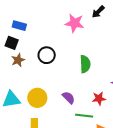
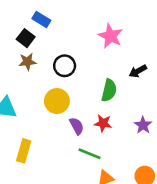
black arrow: (98, 12) -> (138, 71), moved
yellow circle: (37, 98) -> (57, 101), moved
red star: (99, 98) -> (103, 123), moved

